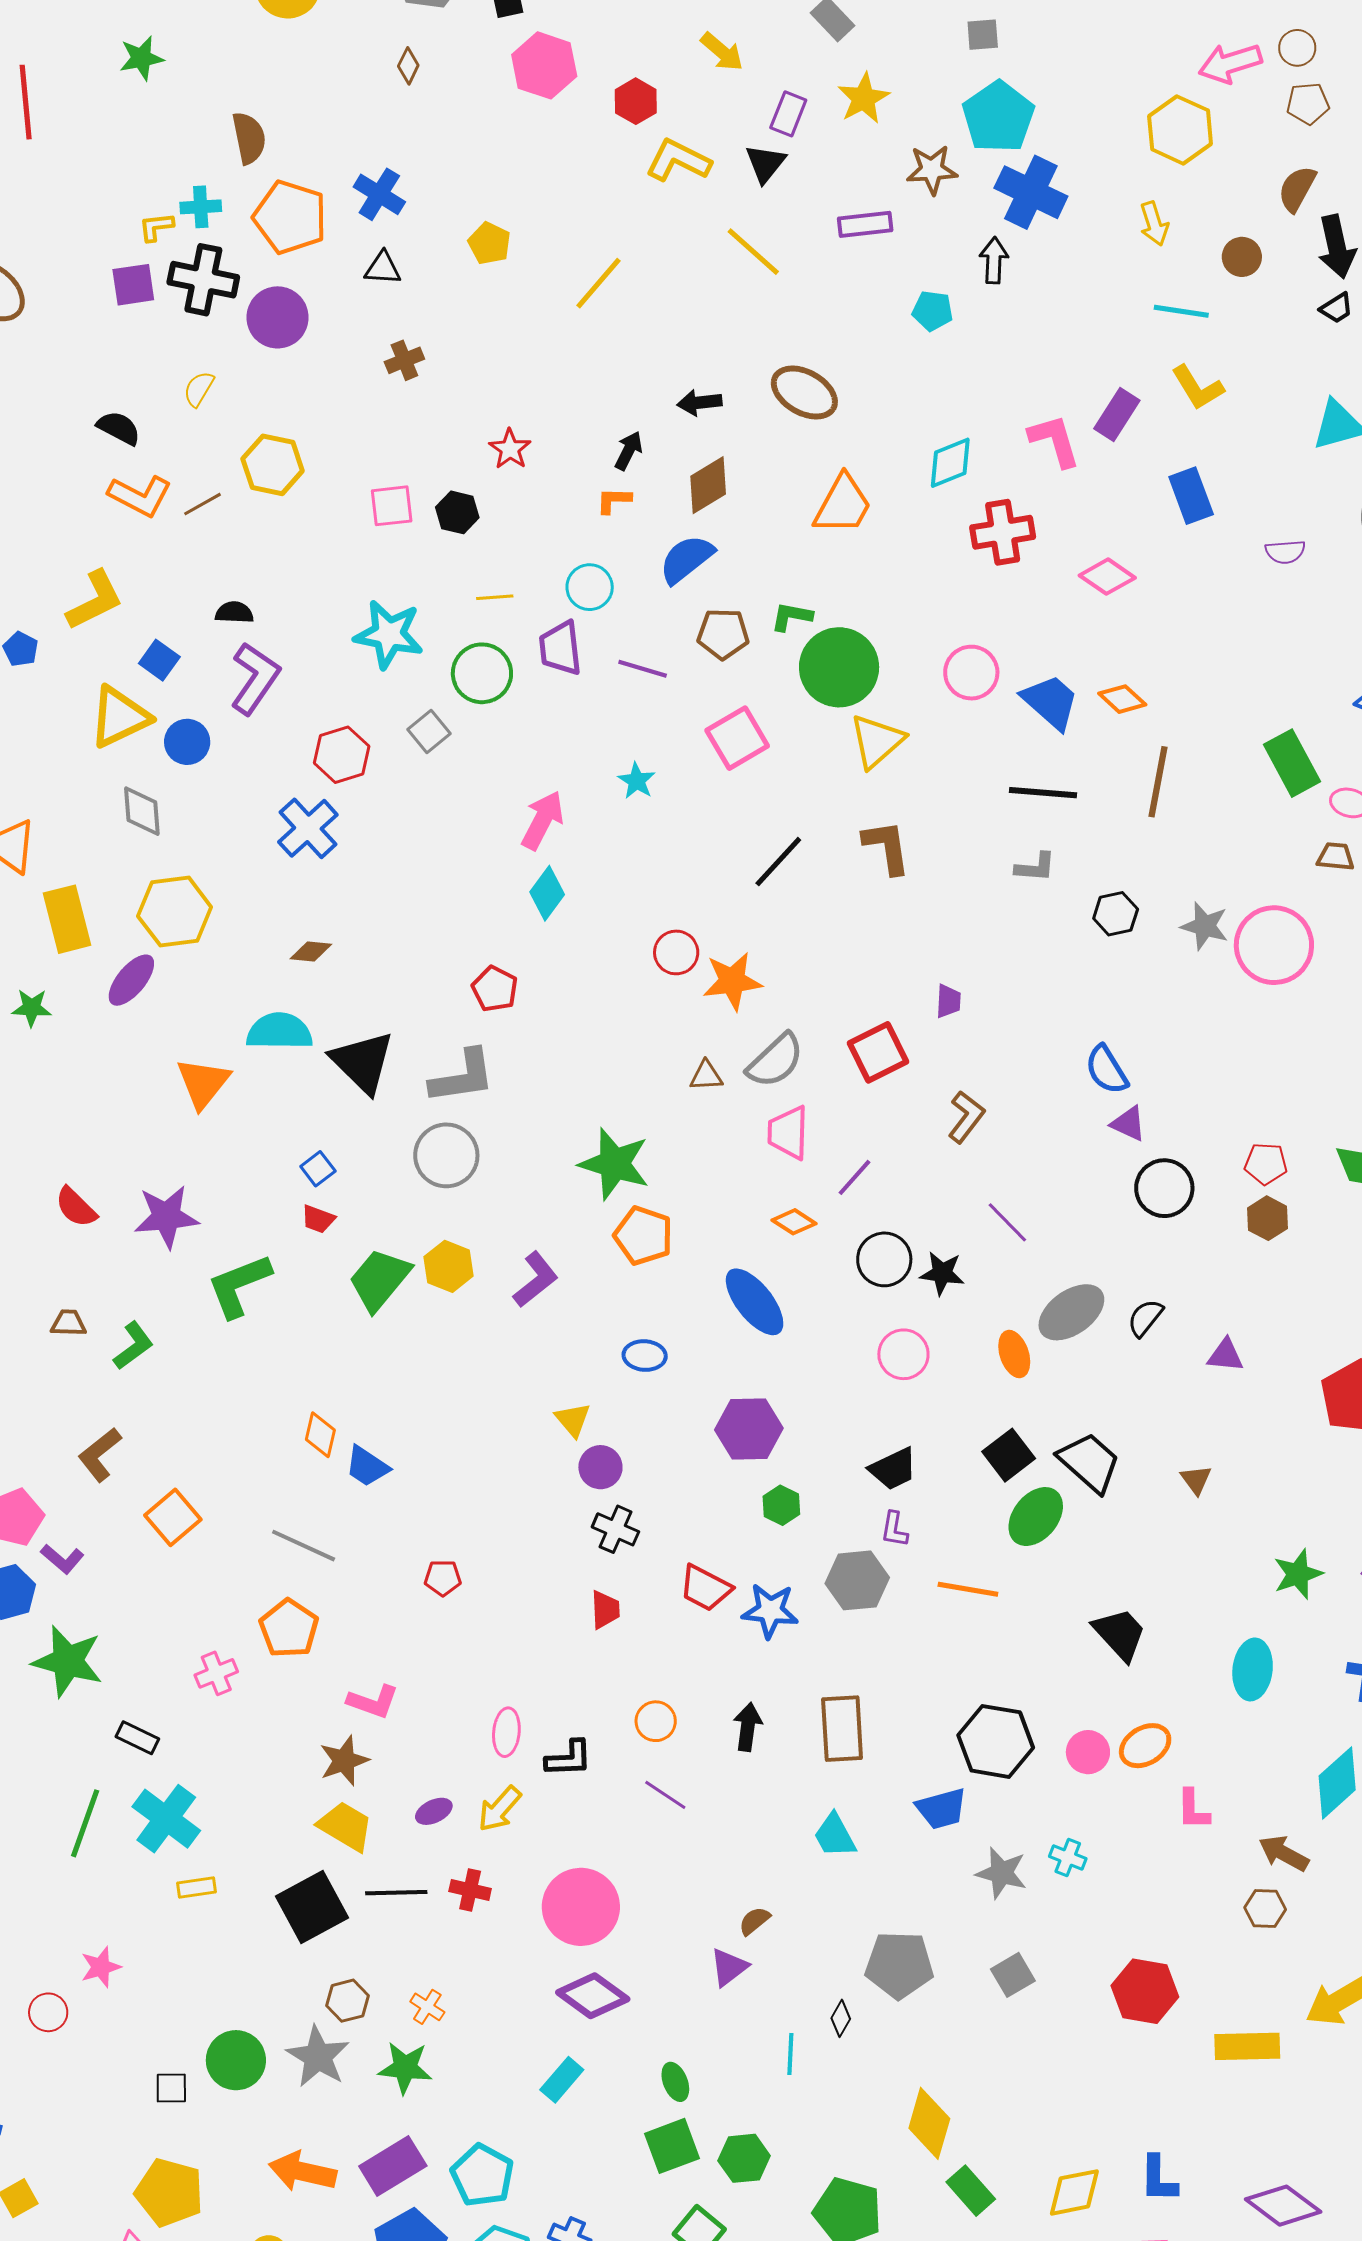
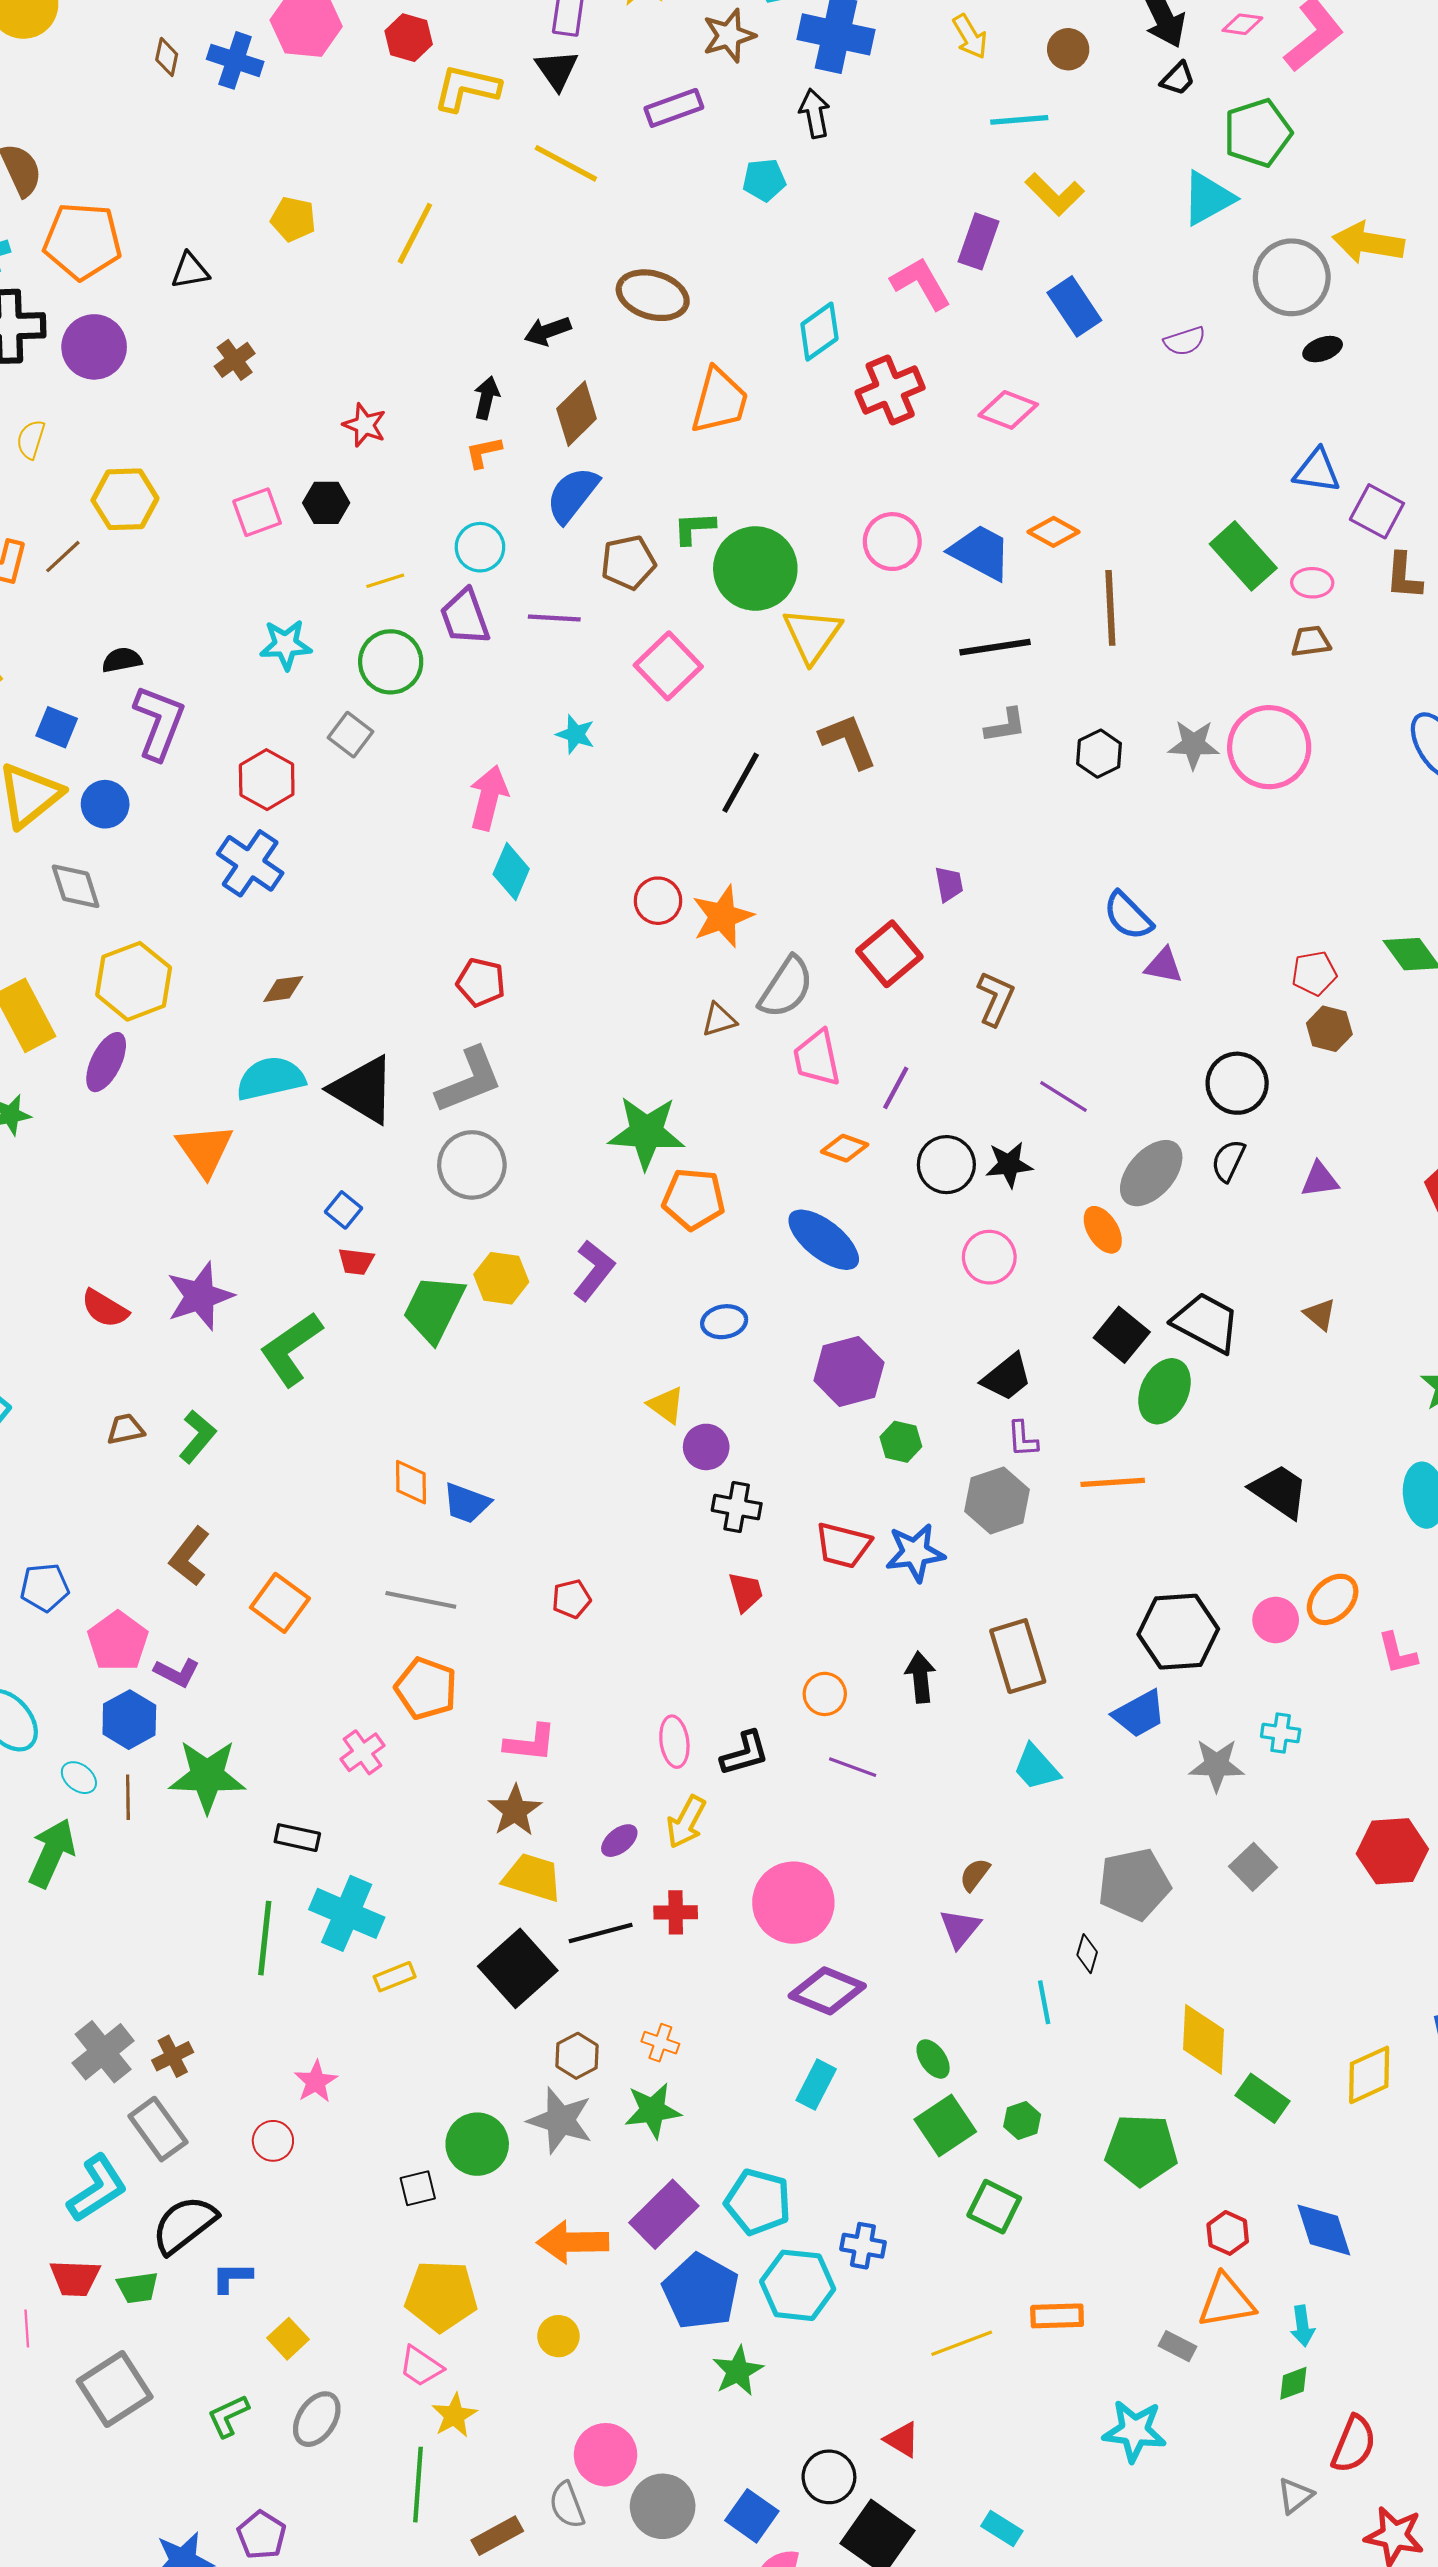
blue cross: (379, 194) -> (235, 60), moved
cyan star: (389, 634) -> (286, 645), size x0.7
black circle: (1164, 1188) -> (1237, 1083), moved
green hexagon: (744, 2158) -> (1022, 2121), size x0.7

